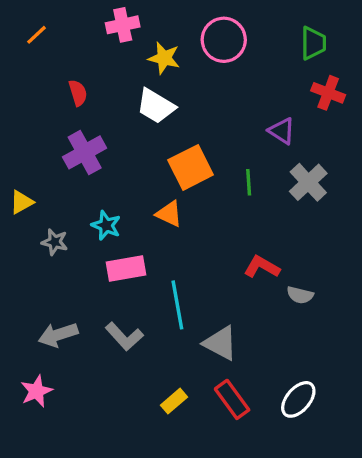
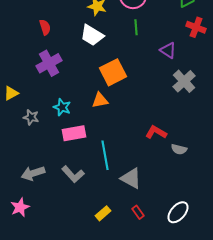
green line: (249, 182) -> (136, 27), moved
orange triangle: (169, 214) -> (100, 100), turned -36
red rectangle: (232, 399) -> (138, 212), size x0.6

